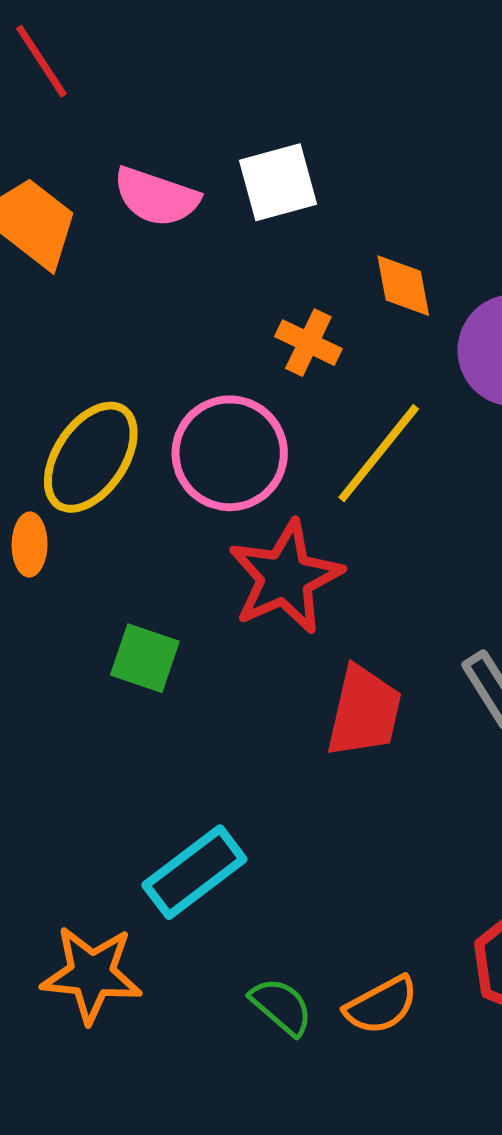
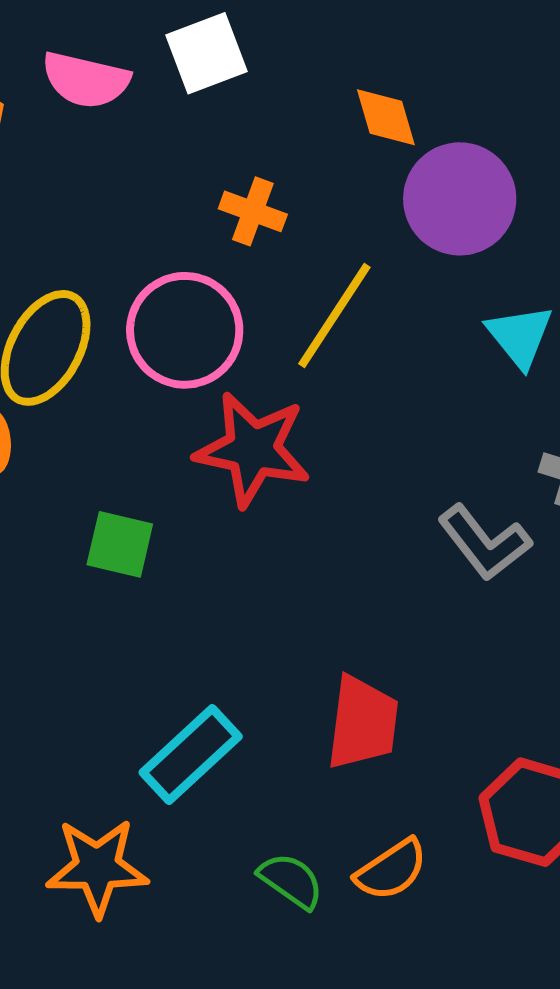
orange diamond: (403, 286) -> (386, 117), moved
red star: (285, 577) -> (253, 449), turned -30
red trapezoid: (364, 712) -> (363, 723), moved

